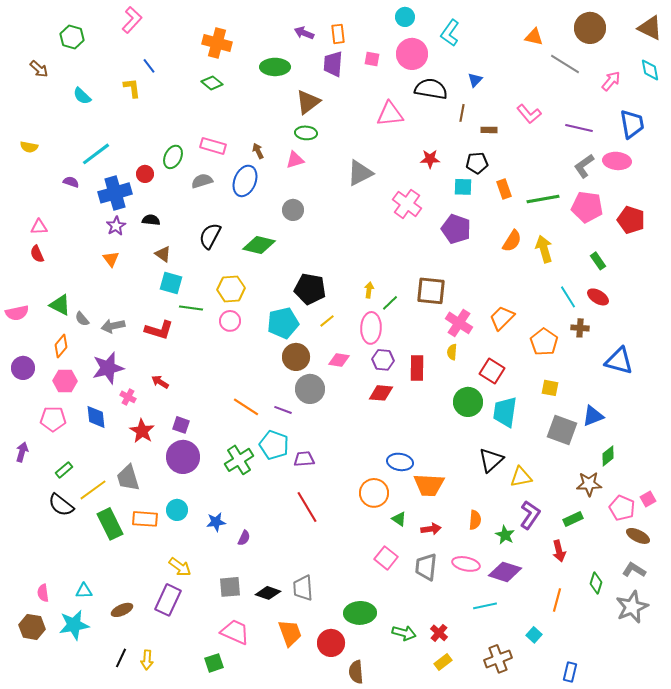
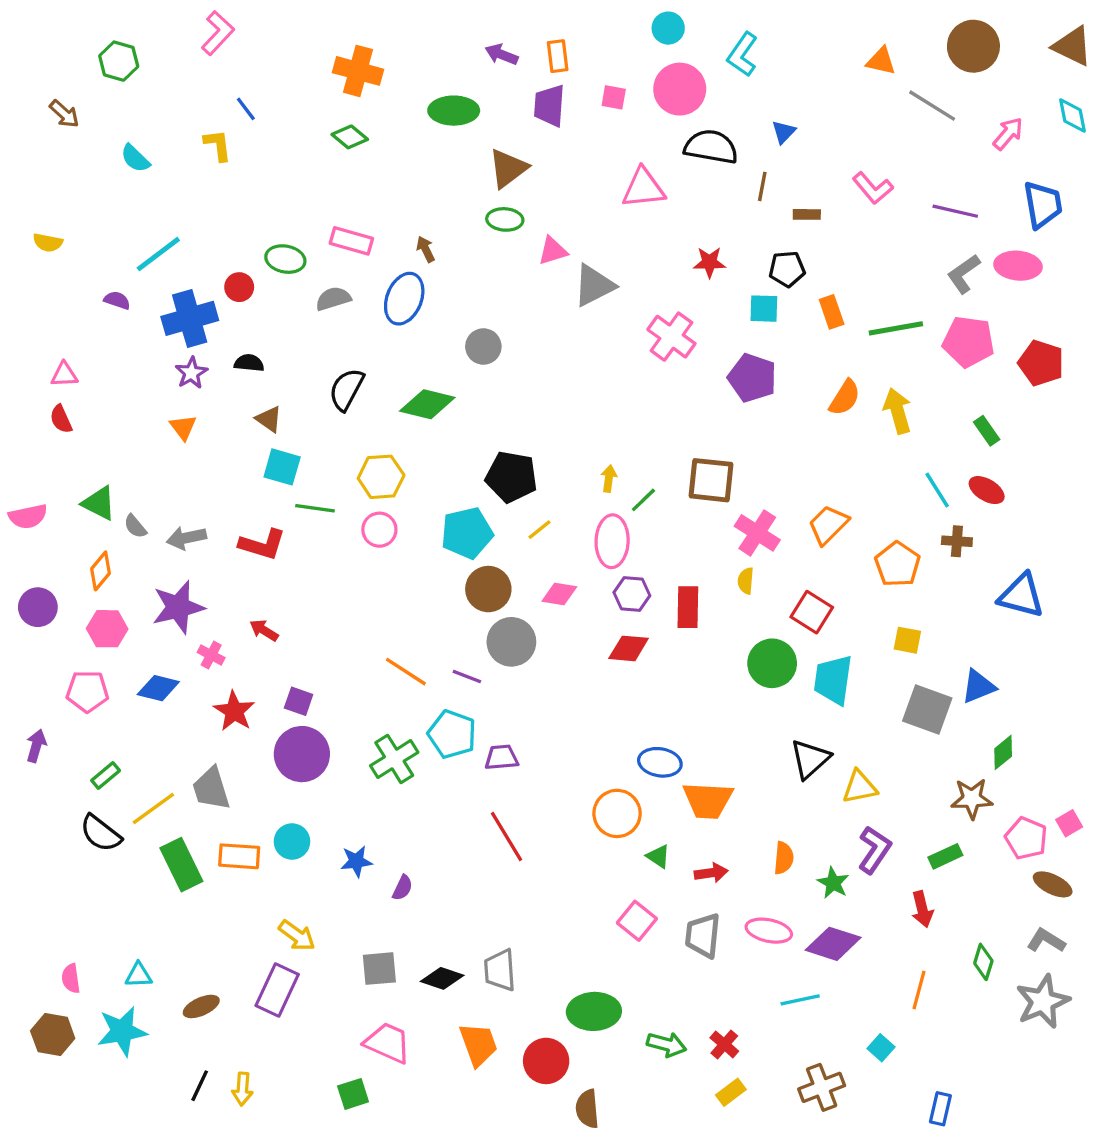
green ellipse: (173, 157) -> (285, 259), turned 75
pink triangle: (295, 160) -> (553, 251), moved
blue diamond: (96, 417) -> (158, 688), turned -70

